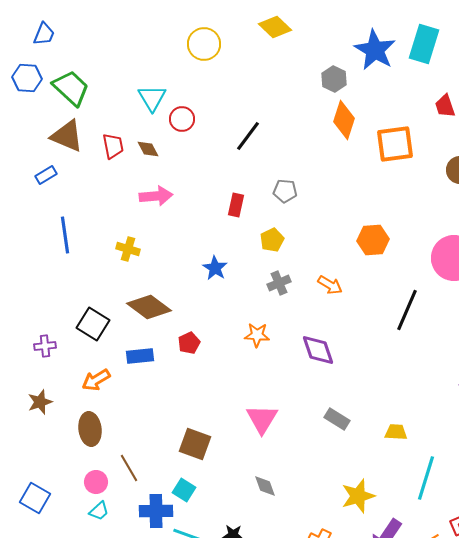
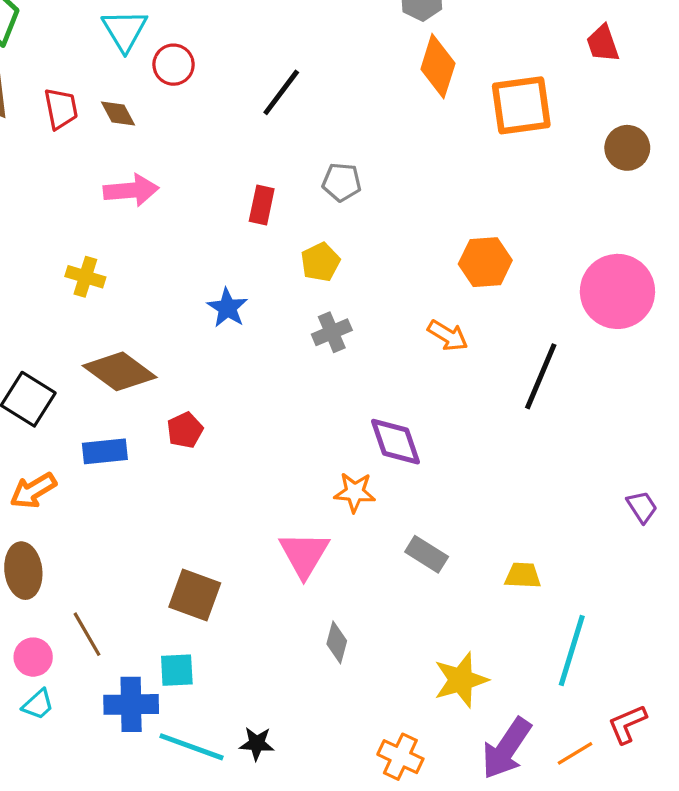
orange arrow: (330, 285) -> (448, 336), moved
orange star: (257, 335) -> (355, 492), moved
gray diamond: (265, 486) -> (337, 642), moved, turned 35
cyan square: (184, 490) -> (177, 670), turned -35

